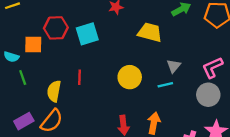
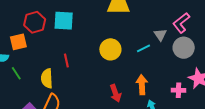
cyan square: (87, 34) -> (64, 21), turned 35
gray triangle: (174, 66) -> (160, 35), moved

